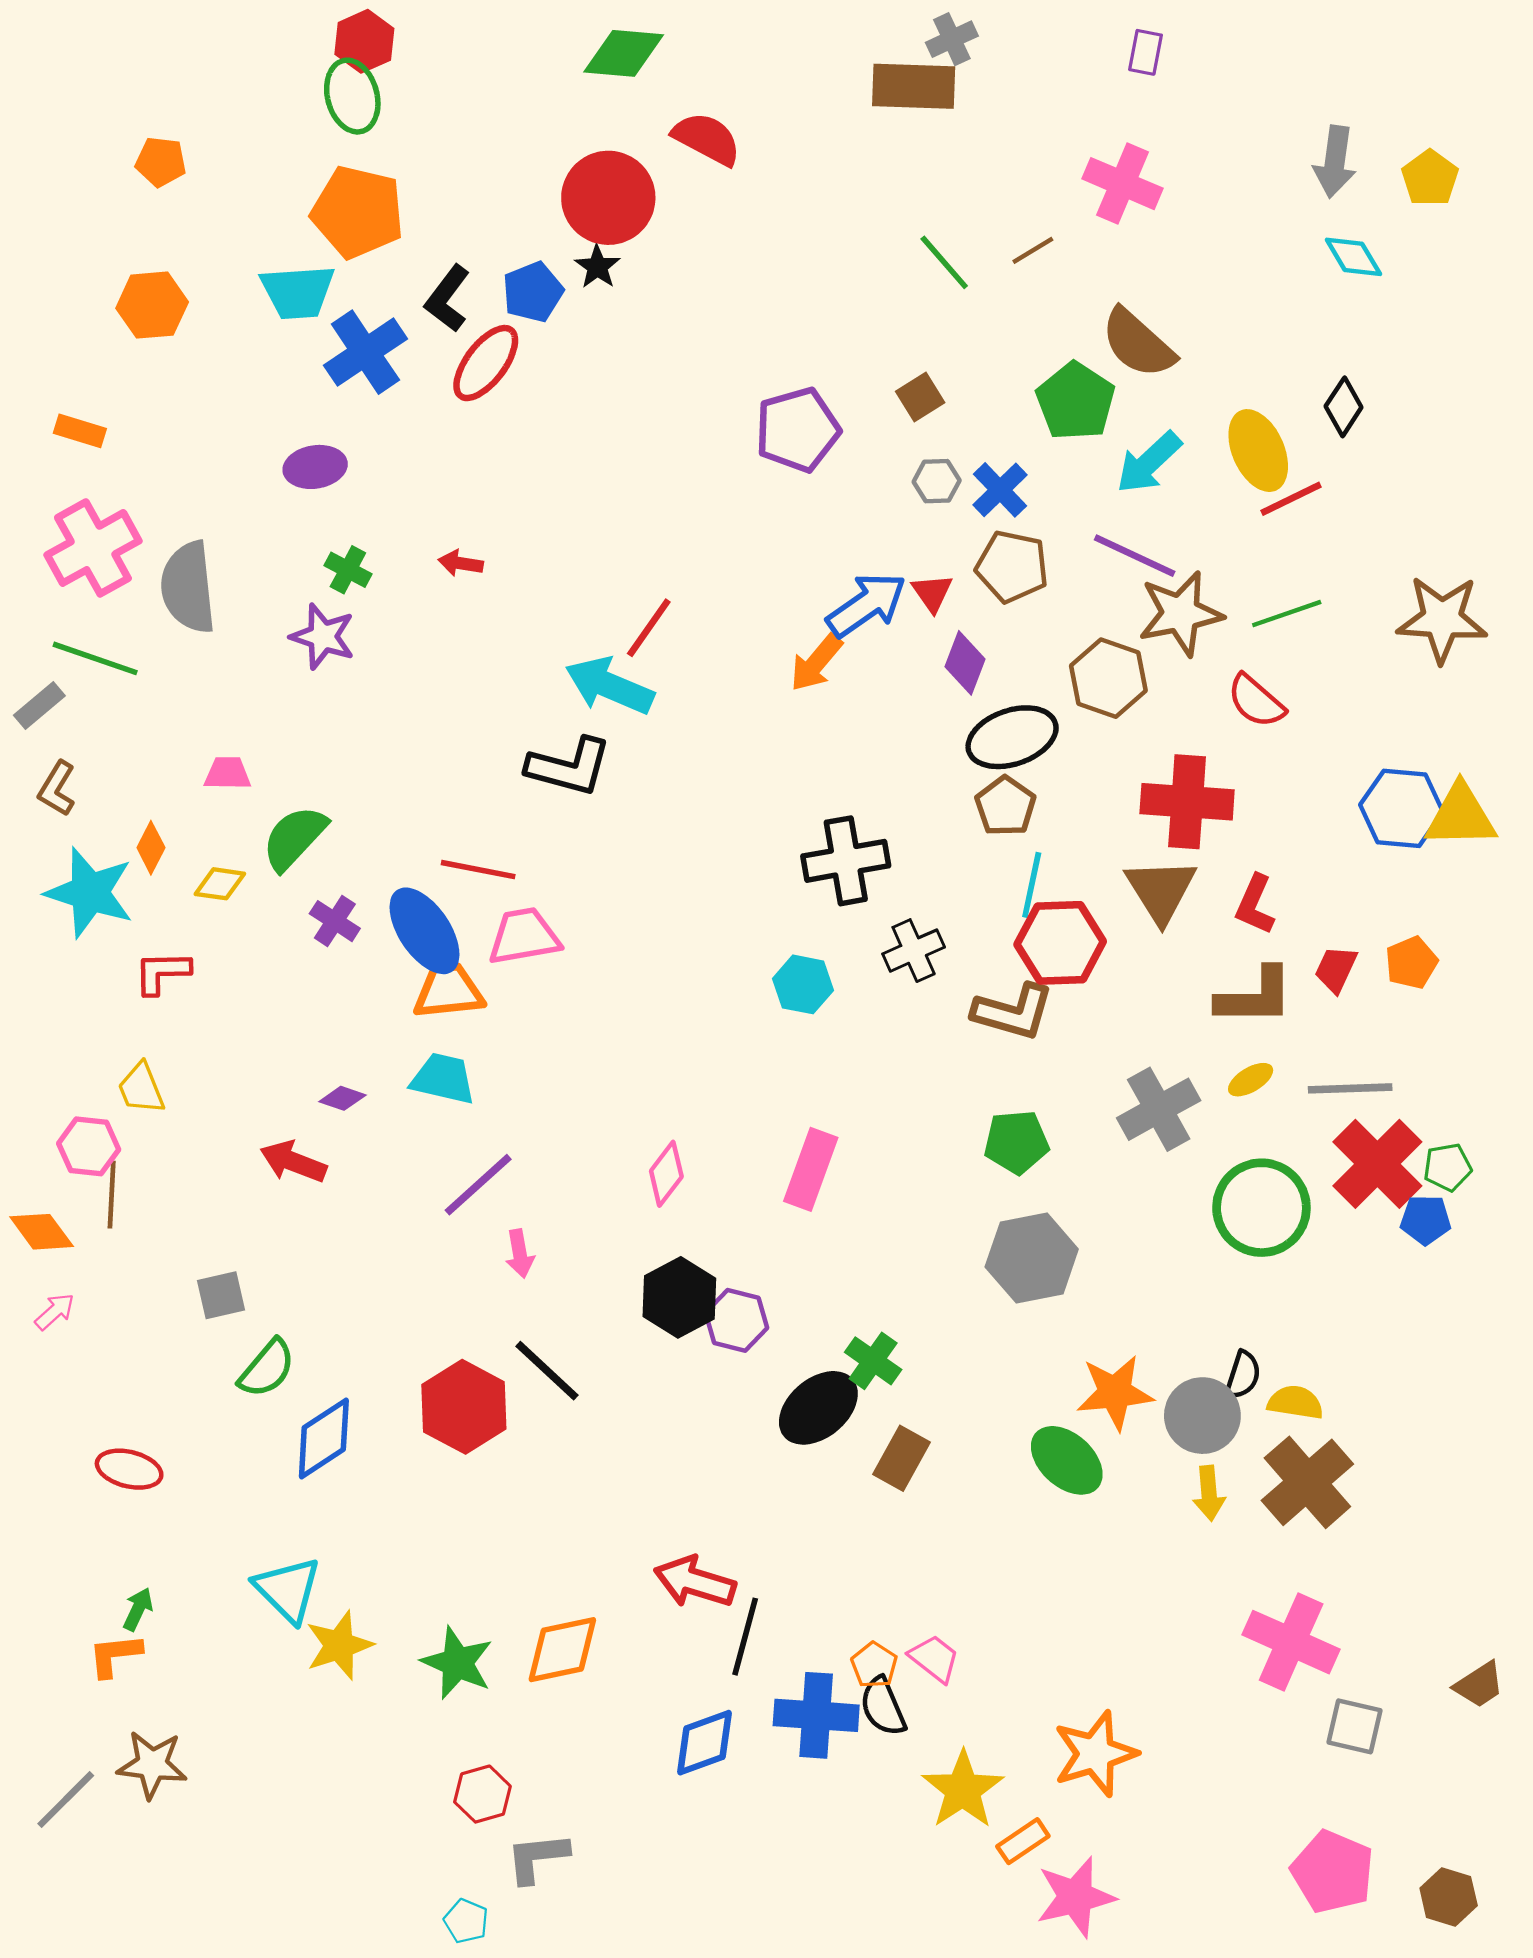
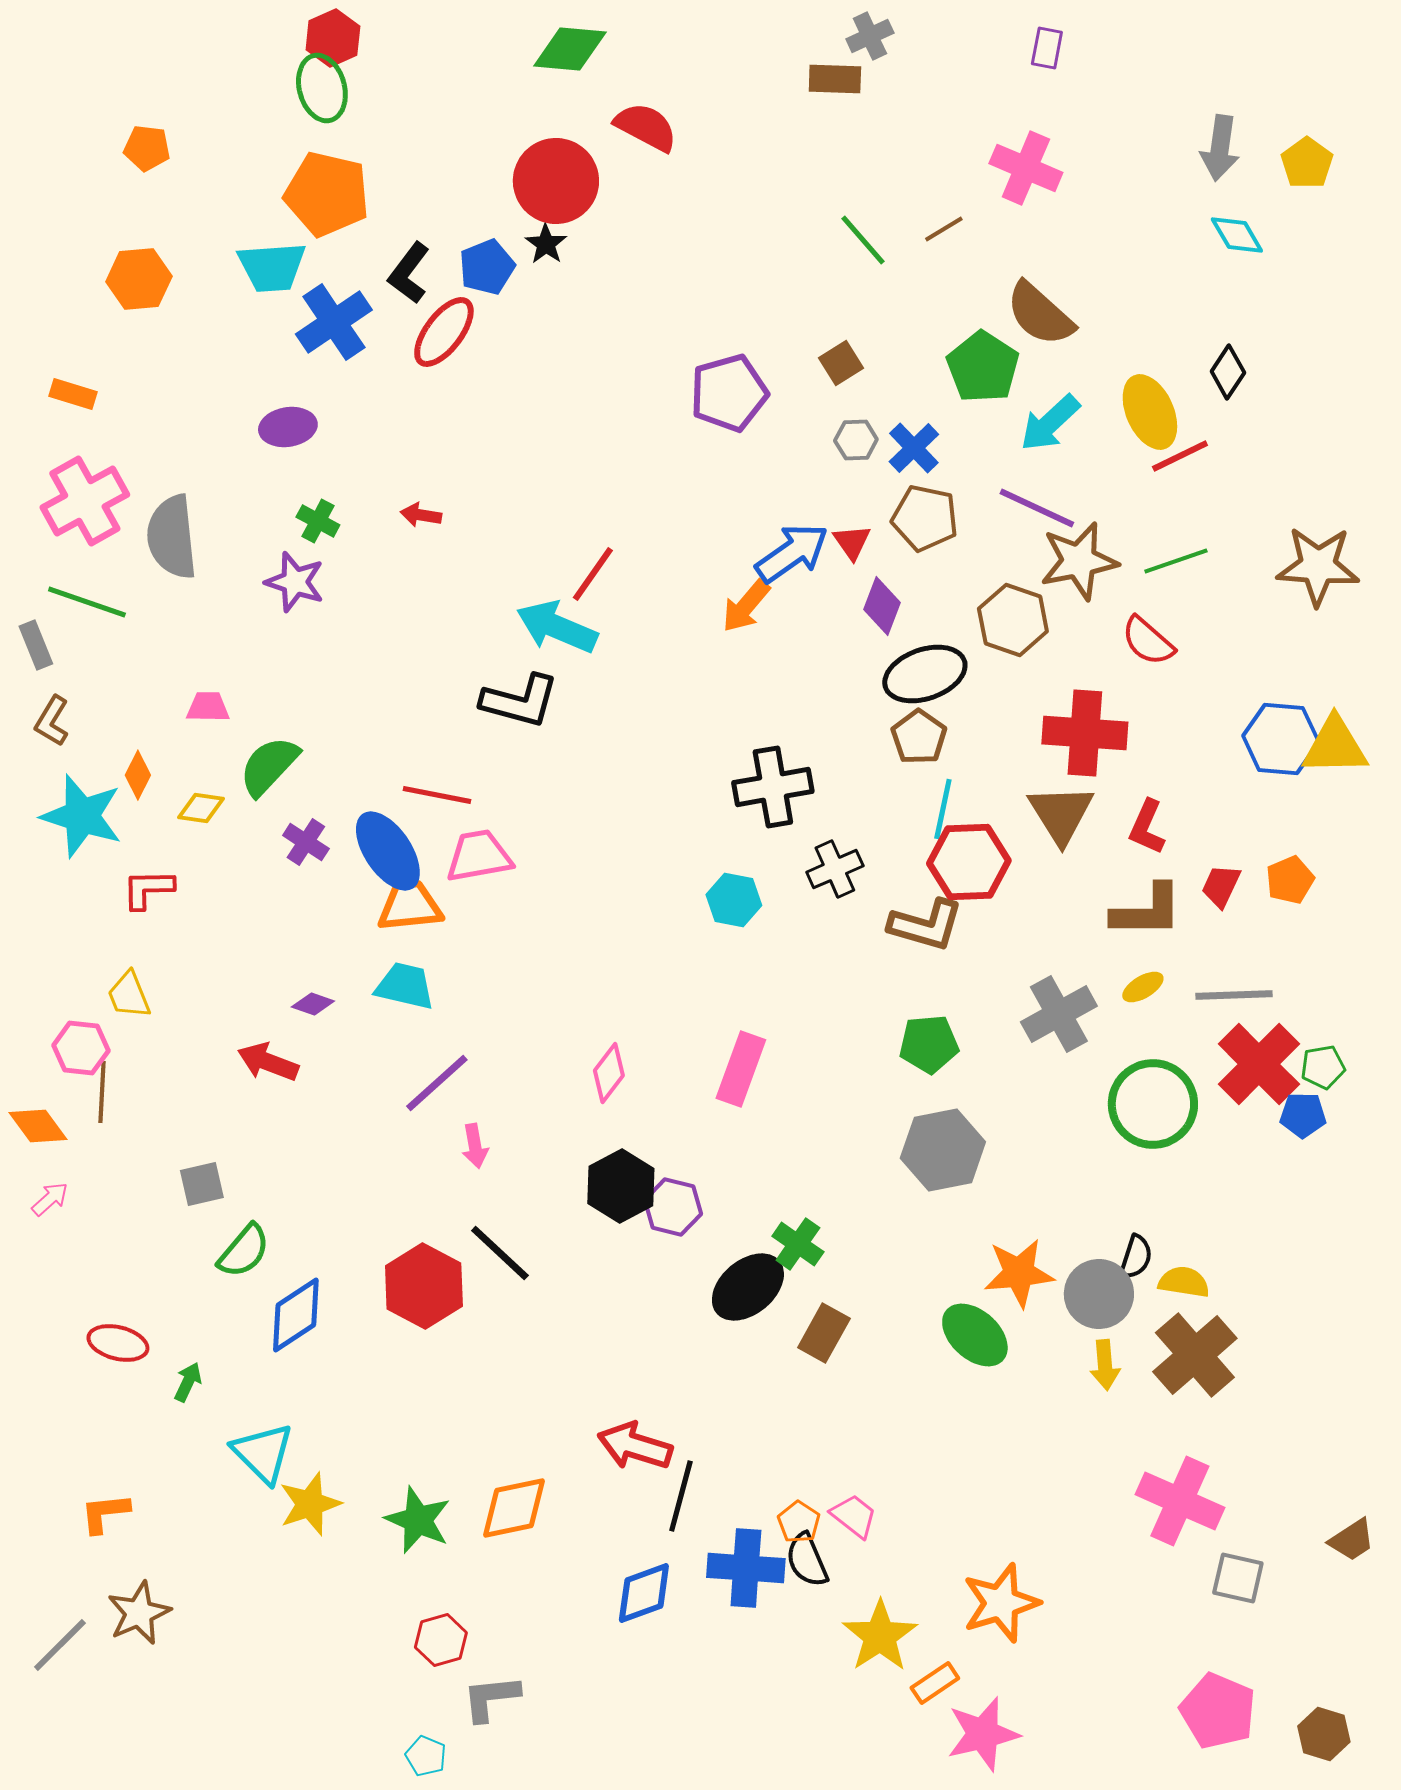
brown rectangle: (914, 86) -> (835, 79), size x0.7
gray rectangle: (39, 705) -> (36, 645), turned -72
green arrow: (138, 1609) -> (188, 1382), moved
brown star: (152, 1765) -> (139, 1613), turned -30

